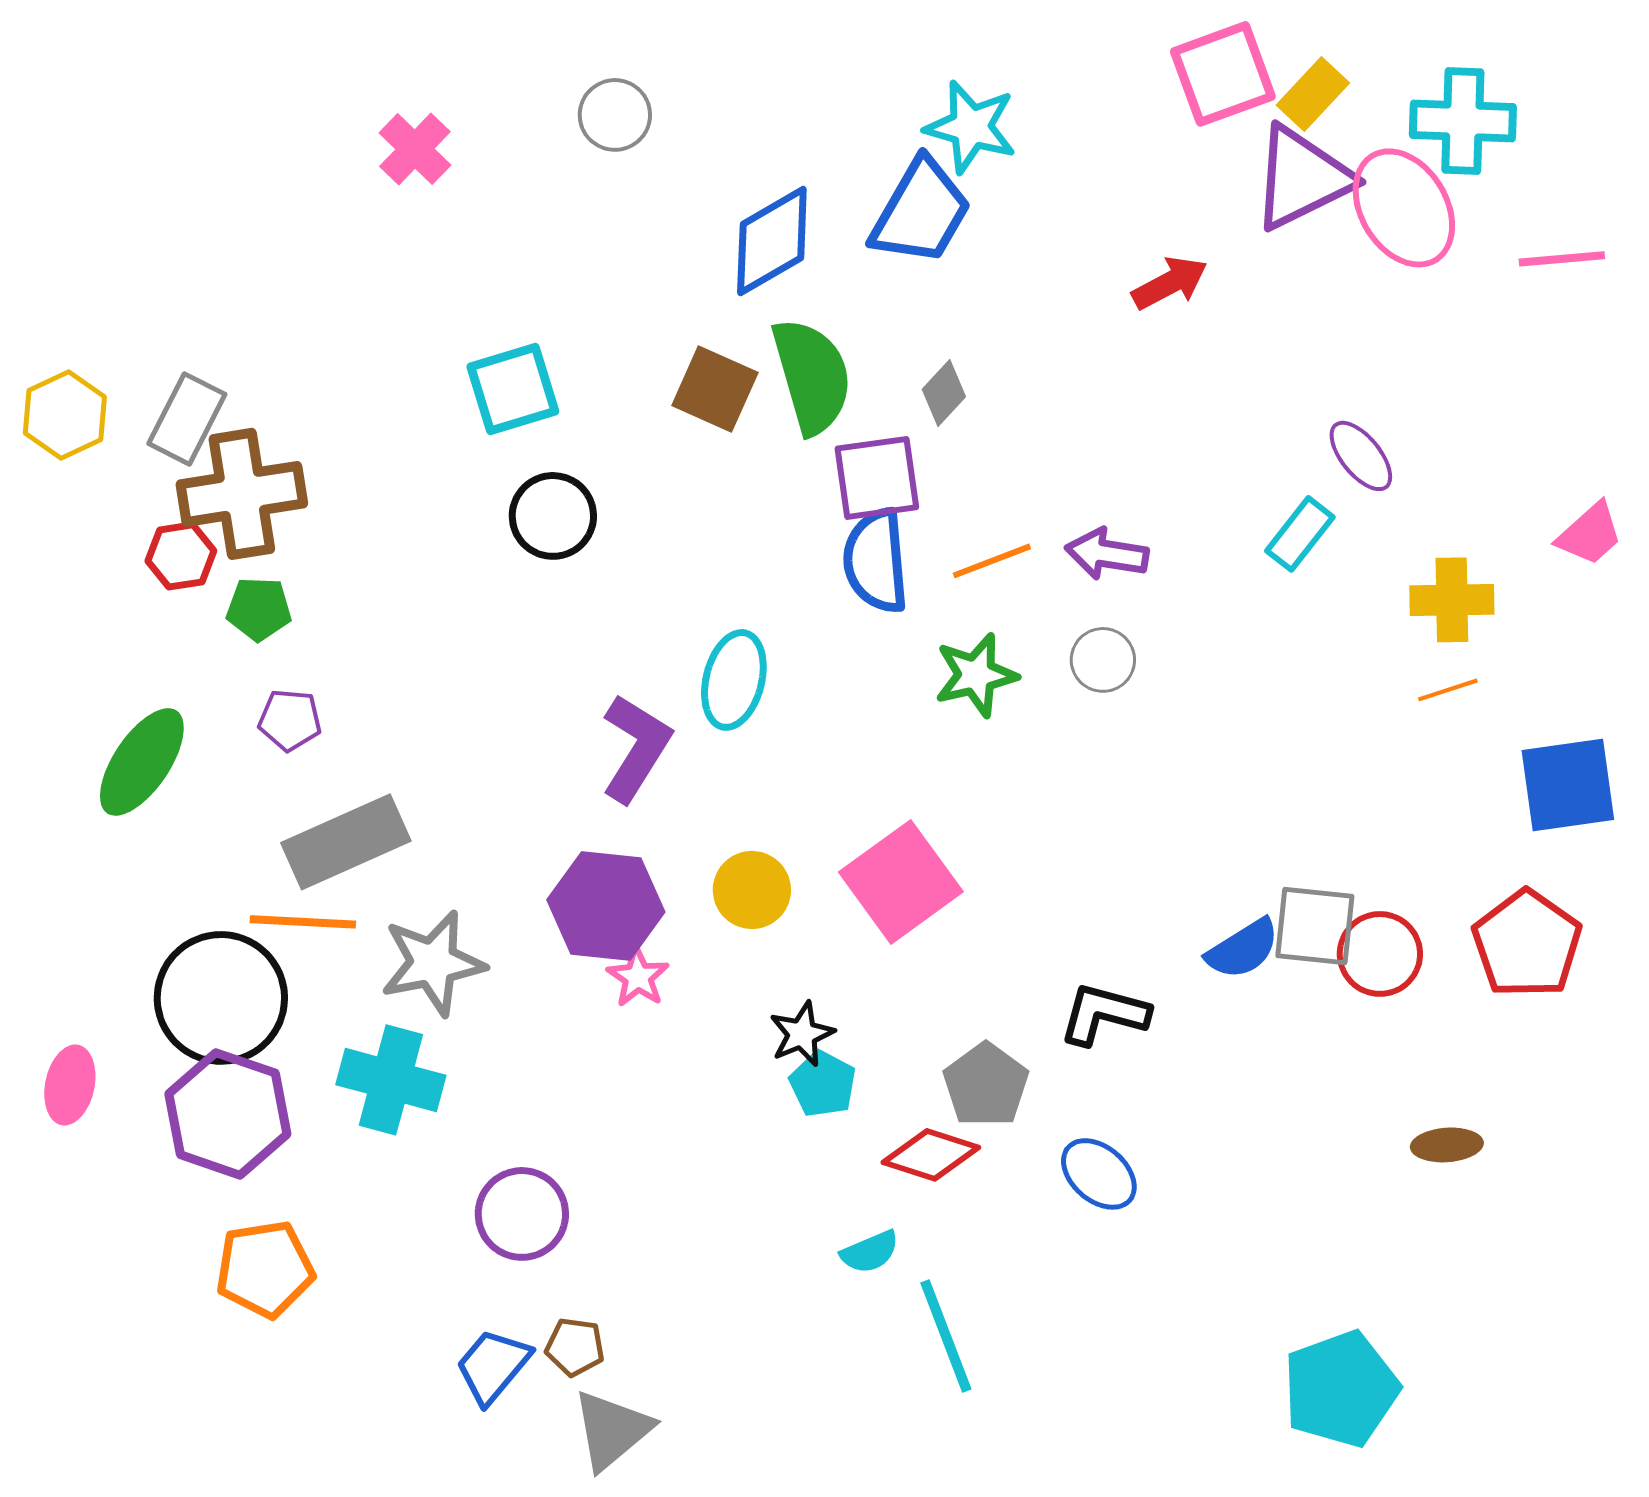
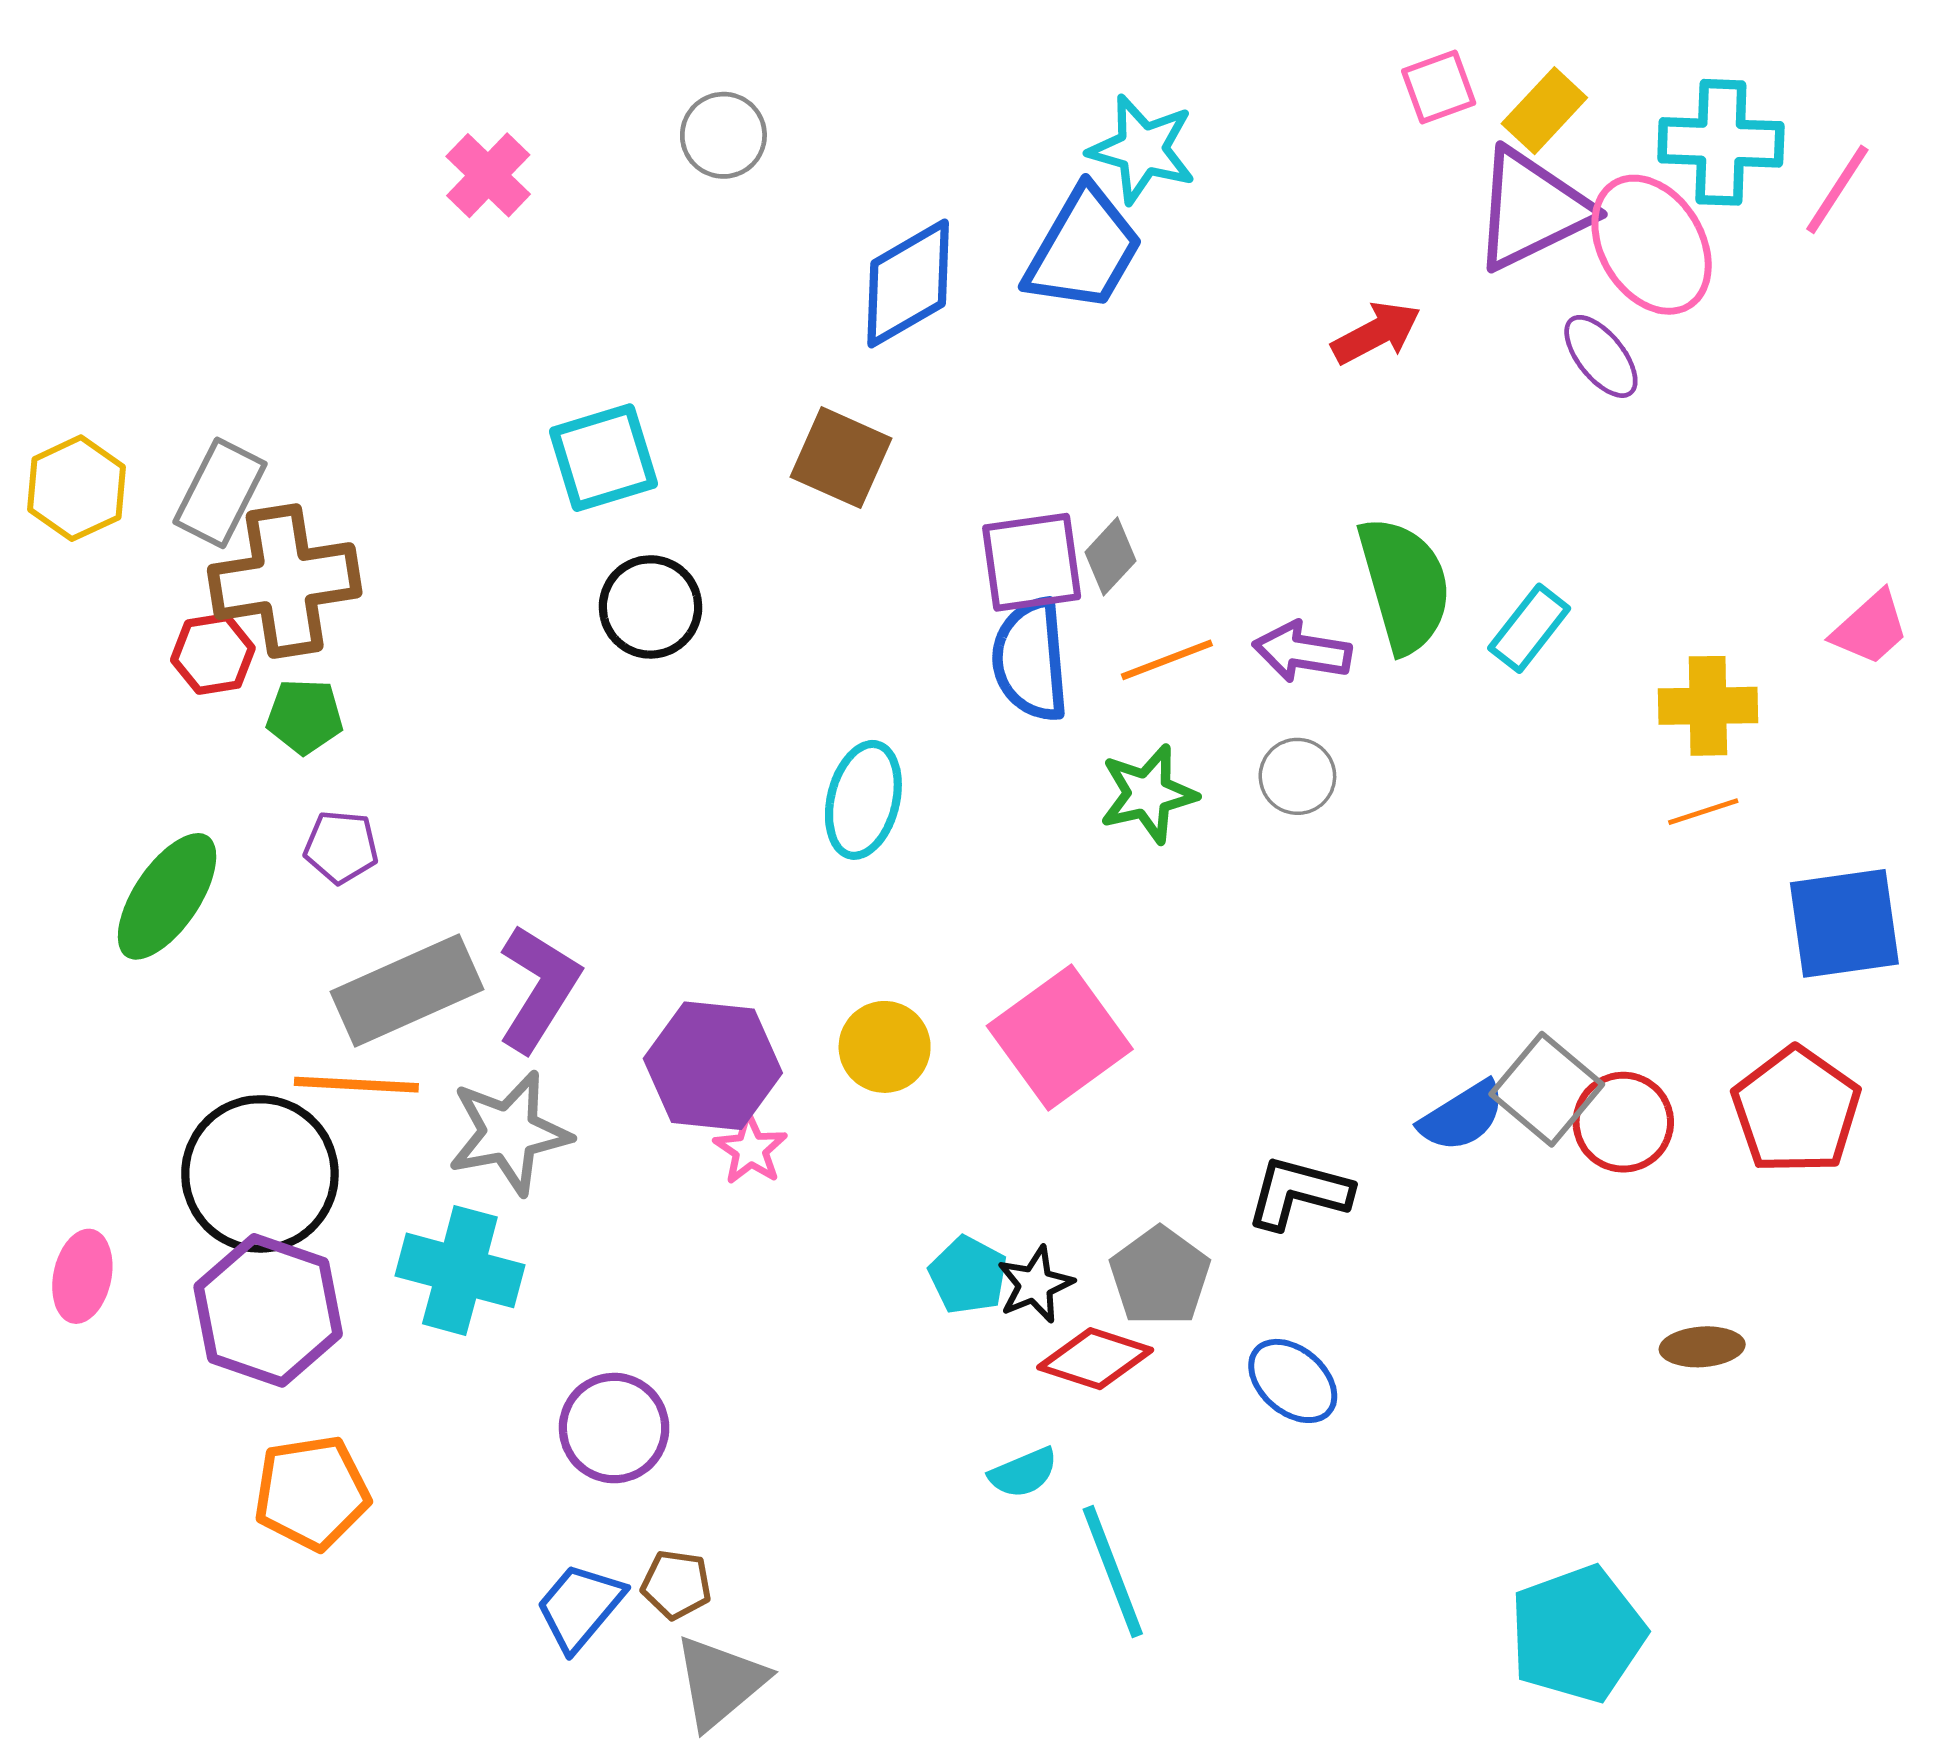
pink square: (1223, 74) -> (1439, 87), size x0.6
pink line: (1562, 259) -> (1837, 189), moved, turned -52
green semicircle: (812, 376) -> (1405, 585), moved
gray diamond: (944, 393) -> (1110, 556), moved
purple ellipse: (1361, 456) -> (1601, 356), moved
purple L-shape: (636, 748) -> (539, 988), moved
gray square: (1315, 926) -> (1547, 1089), turned 34
black star: (802, 1034) -> (1035, 1285), moved

